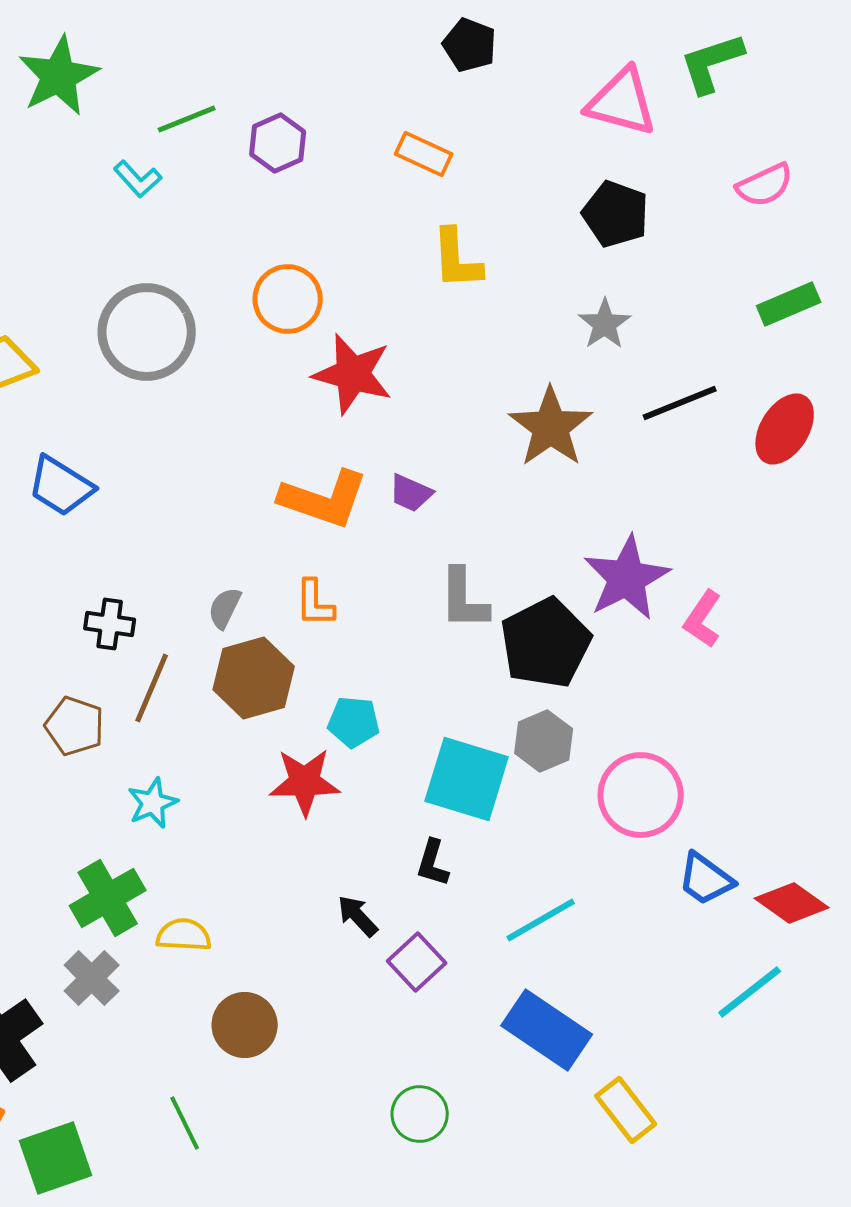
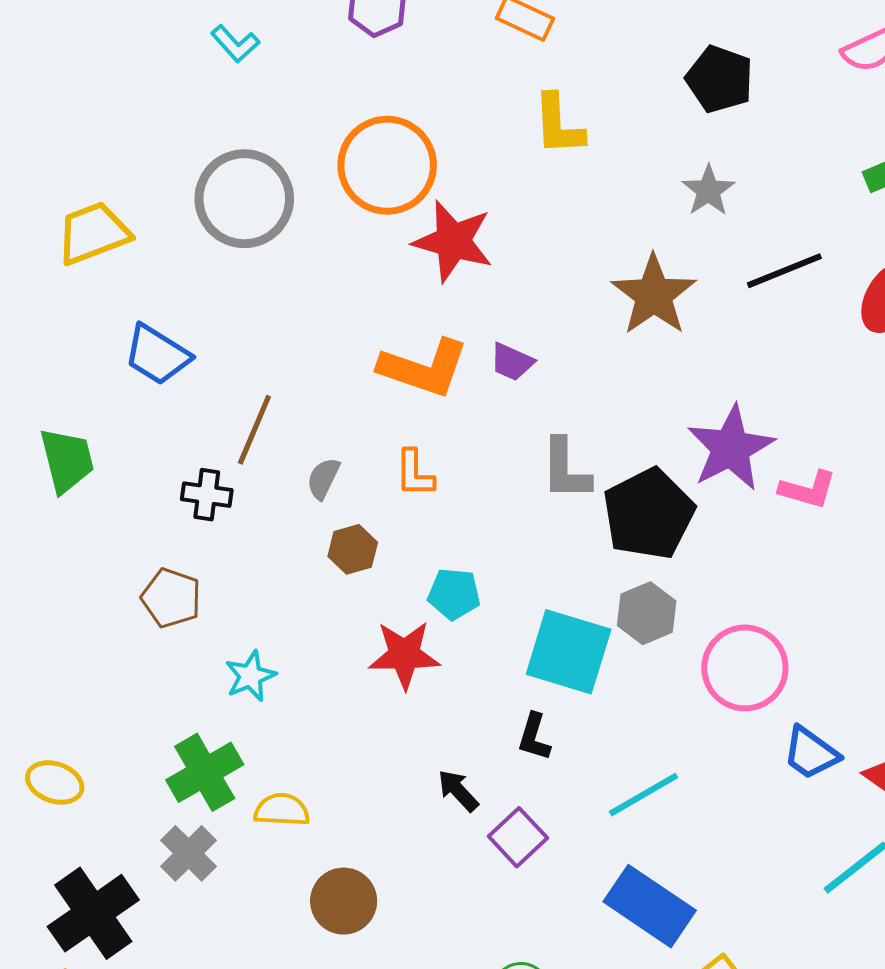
orange circle: (288, 299) -> (387, 165), size x1.4
pink L-shape: (703, 619) -> (808, 490), turned -108
brown hexagon: (254, 678) -> (353, 549), size x0.6
brown line: (152, 688) -> (254, 430), moved

